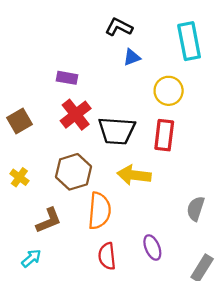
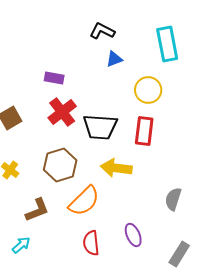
orange semicircle: (99, 211) -> (84, 201), turned 40

